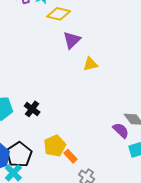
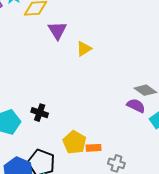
orange rectangle: (70, 156) -> (94, 148), turned -32

